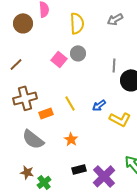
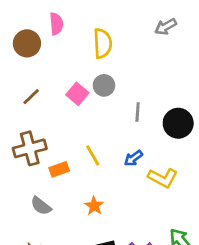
gray arrow: (115, 19) -> (166, 27), moved
brown line: (16, 64) -> (31, 97), moved
gray line: (114, 65) -> (138, 112), moved
gray semicircle: (33, 139) -> (41, 206), size x0.7

